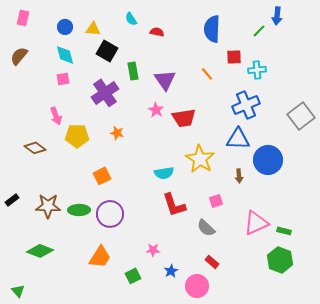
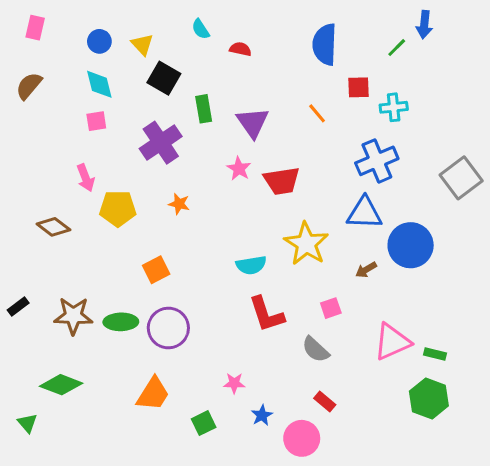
yellow triangle: (93, 29) -> (142, 44), turned 42
brown arrow: (239, 176) -> (366, 270), turned 64
green triangle: (18, 291) -> (27, 423), moved

